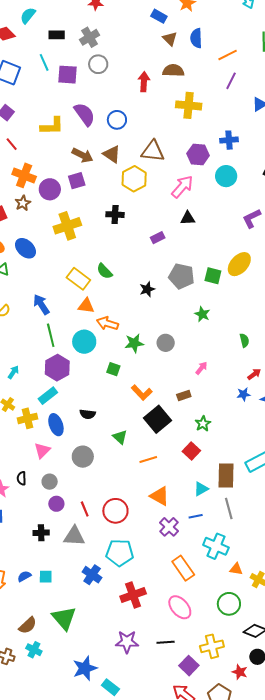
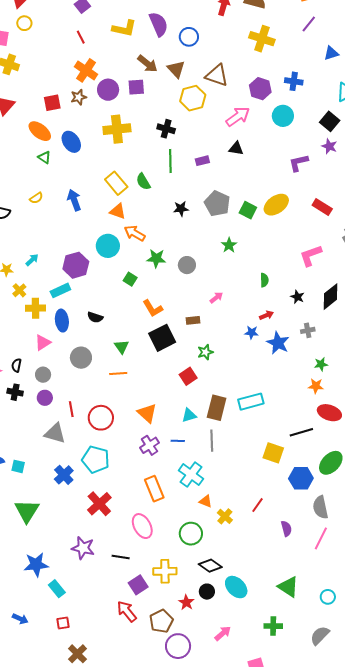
green line: (51, 335) -> (170, 161), moved
orange line: (148, 459) -> (118, 374), moved
black cross: (41, 533) -> (15, 392), moved
red cross: (133, 595) -> (99, 504), turned -35

